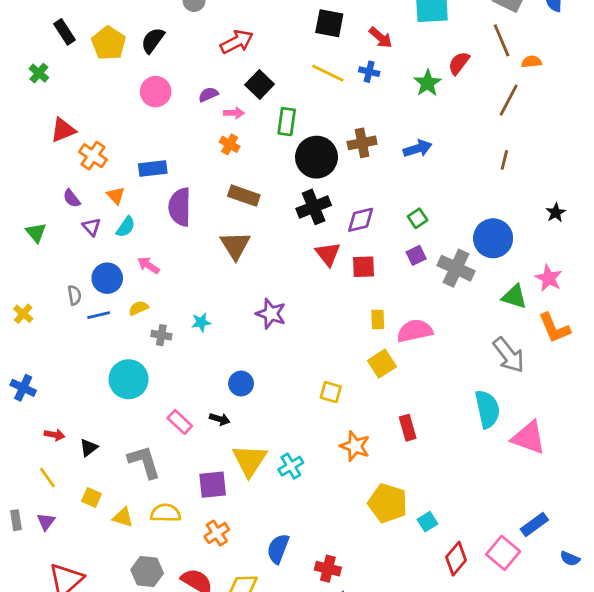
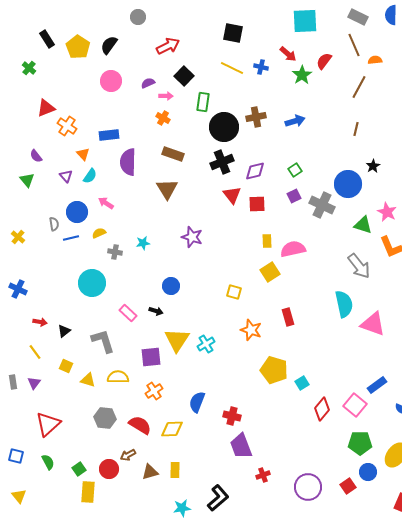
red arrow: (381, 38) -> (288, 54), moved
purple semicircle: (72, 198) -> (36, 156), moved
black star: (556, 213) -> (373, 166), moved

